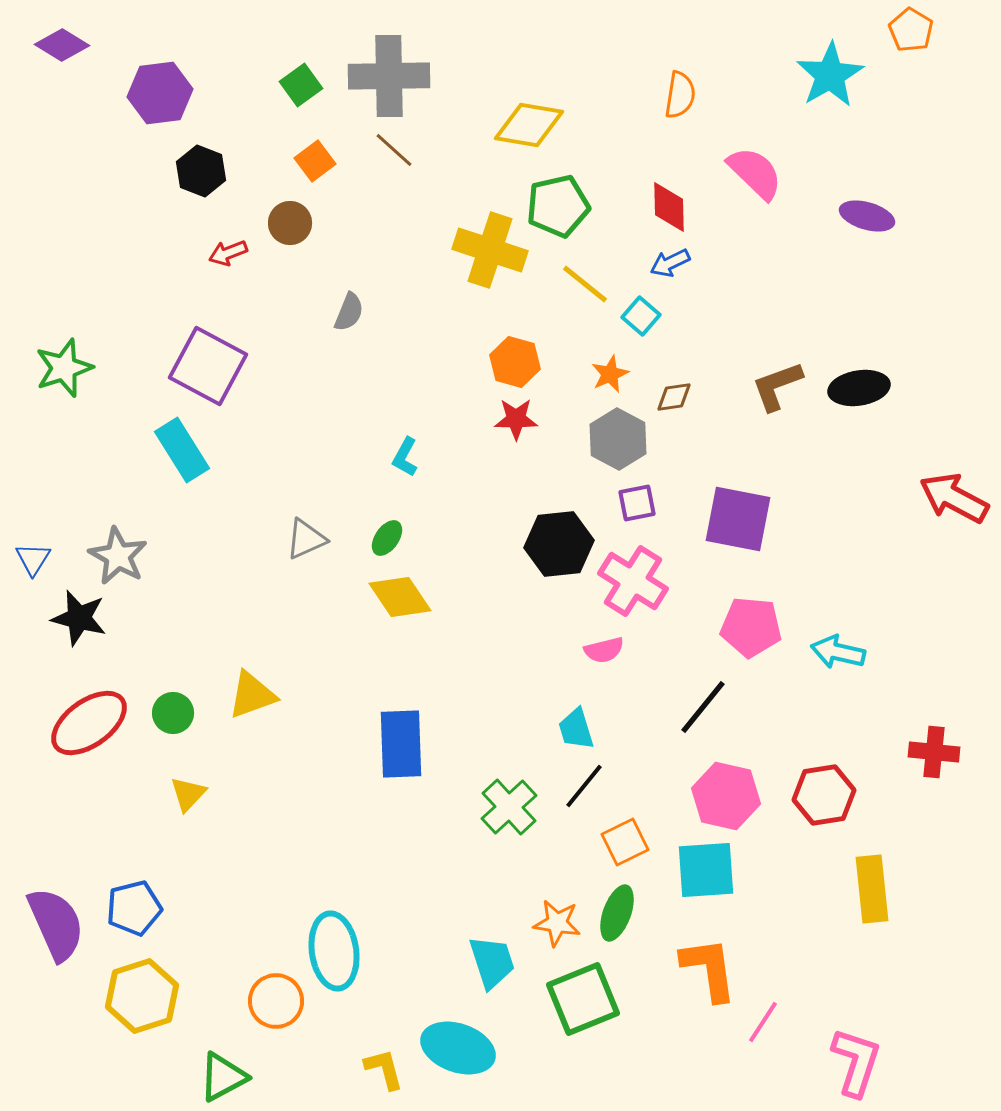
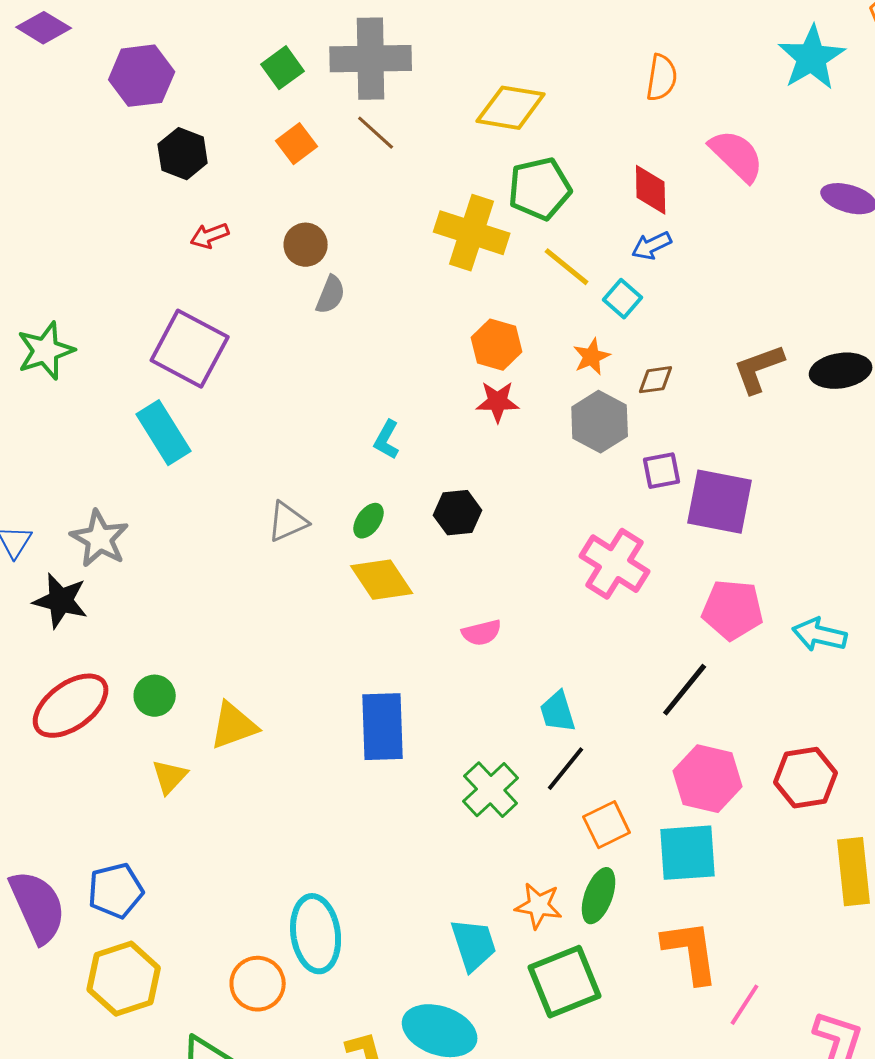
brown circle: (290, 223) -> (306, 245), moved
purple square: (637, 503) -> (662, 471), moved
black hexagon: (559, 544) -> (458, 513), moved, size x0.7
pink semicircle: (604, 650) -> (482, 633), moved
yellow triangle: (252, 695) -> (234, 726), moved

